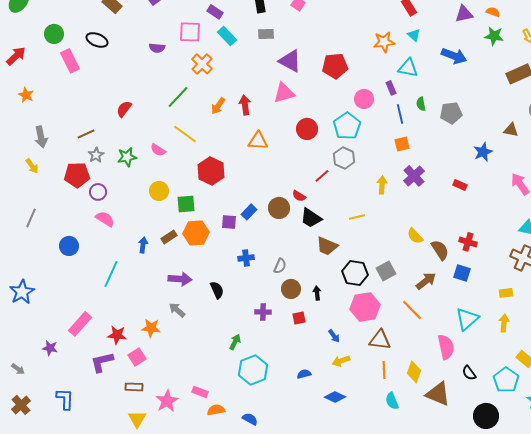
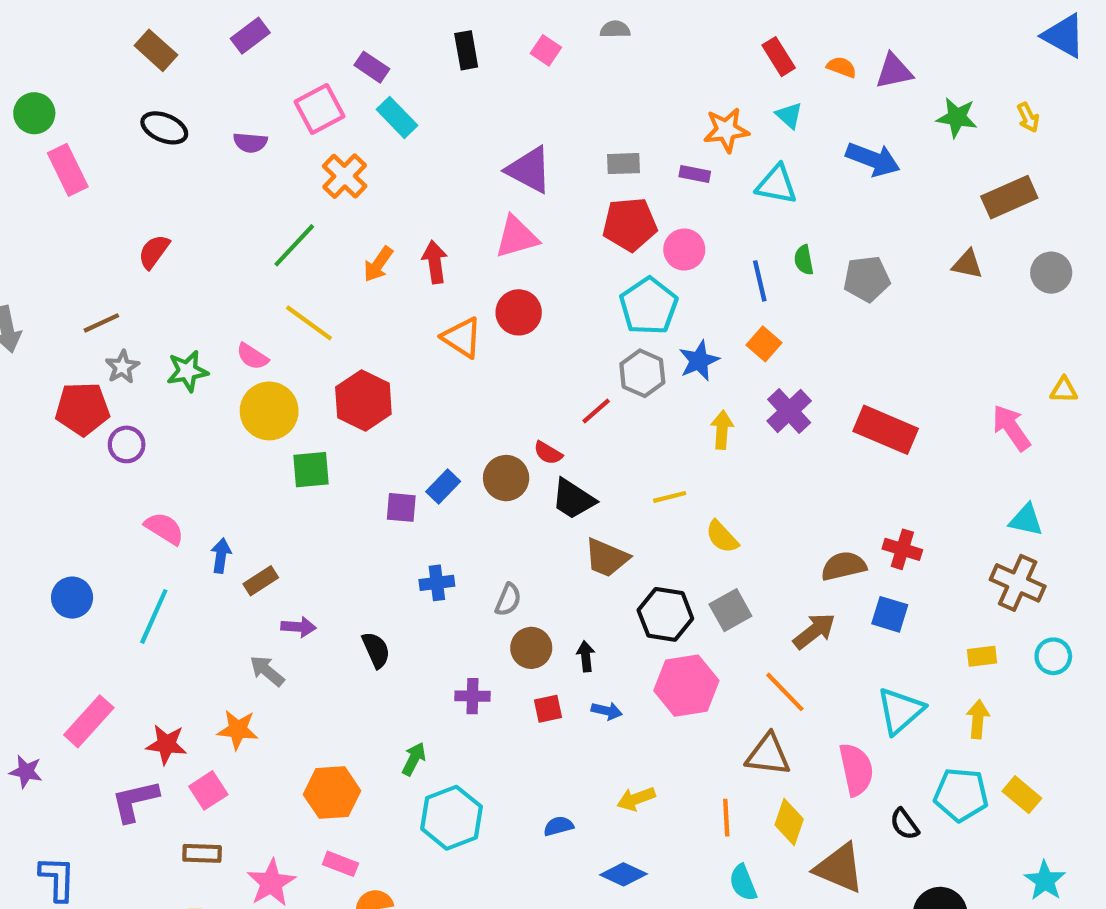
orange semicircle: (493, 12) -> (842, 67), moved
pink square: (190, 32) -> (319, 109), turned -30
gray rectangle: (266, 34) -> (623, 164), moved
black ellipse: (97, 40) -> (164, 128), moved
red pentagon: (335, 66) -> (630, 224), moved
purple rectangle: (391, 88) -> (695, 174), moved, turned -56
red semicircle: (124, 109) -> (154, 252), moved
red circle: (307, 129) -> (519, 312), moved
brown triangle: (511, 130) -> (967, 264), moved
orange triangle: (258, 141) -> (462, 338), turned 30
orange square: (402, 144) -> (764, 344), turned -35
blue star: (483, 152) -> (699, 361), moved
red rectangle: (460, 185) -> (886, 430), size x2.0
yellow circle: (159, 191) -> (269, 411), moved, size x1.4
pink semicircle: (105, 219) -> (164, 528), moved
orange hexagon: (196, 233) -> (332, 793), moved
yellow semicircle: (415, 236) -> (722, 537), moved
brown rectangle: (169, 237) -> (261, 581), moved
blue circle: (69, 246) -> (72, 598), moved
brown semicircle: (440, 250) -> (844, 566), turned -70
purple arrow: (180, 279) -> (298, 627), size x0.7
gray arrow: (177, 310) -> (267, 671), moved
blue arrow: (334, 336) -> (607, 711), moved, turned -40
brown triangle: (380, 340) -> (768, 755), moved
cyan pentagon: (506, 380) -> (961, 795), moved, turned -30

